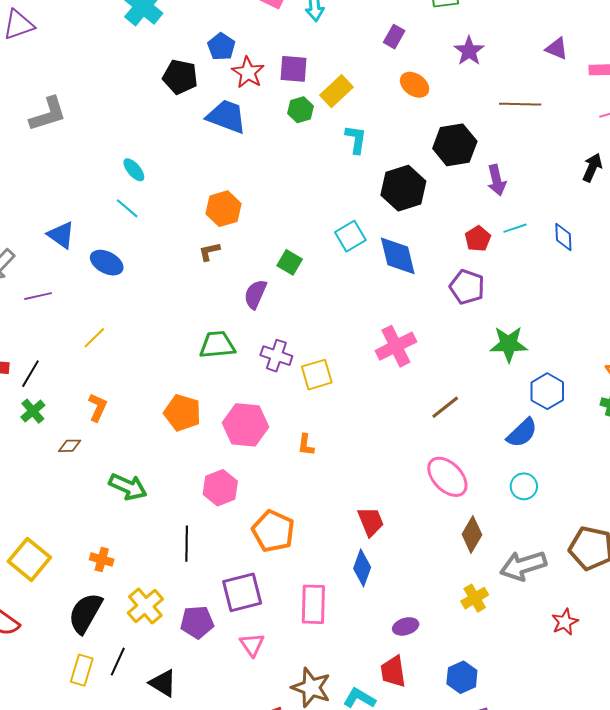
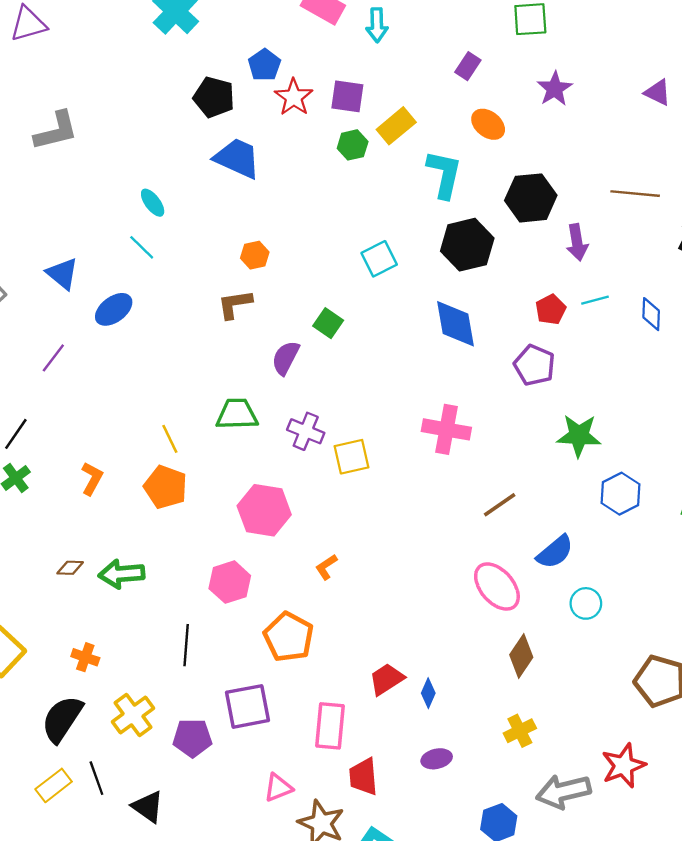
brown line: (520, 104) -> (635, 194), moved
blue trapezoid: (227, 117) -> (237, 158), moved
cyan L-shape: (356, 139) -> (444, 174), moved, size x1.4
orange hexagon: (224, 209) -> (255, 255), size x0.7
cyan square: (350, 236) -> (379, 259), moved
brown L-shape: (209, 252) -> (235, 304), size x1.4
blue ellipse: (107, 263) -> (114, 309), turned -68
purple line: (38, 296) -> (53, 358), moved, turned -44
yellow line: (94, 338) -> (170, 439), moved, turned -75
pink cross: (396, 346) -> (446, 429), turned 33
orange pentagon: (182, 413) -> (166, 487), moved
blue semicircle: (522, 433) -> (555, 552), moved
orange L-shape: (306, 445) -> (326, 567), moved, turned 45
brown diamond: (70, 446) -> (70, 568), moved
green arrow: (128, 487) -> (122, 574), turned 147
red trapezoid: (371, 522) -> (387, 679), moved, turned -104
gray arrow: (523, 566) -> (563, 791), moved
blue diamond: (362, 568) -> (428, 693), moved, size x0.7
red star: (565, 622) -> (624, 766), size x1.4
pink triangle: (252, 645) -> (278, 788), moved, turned 40
black line: (118, 662) -> (96, 778), turned -48
yellow rectangle: (82, 670) -> (54, 785), turned 32
red trapezoid: (393, 671) -> (363, 777), moved

